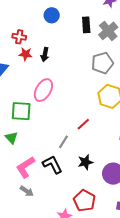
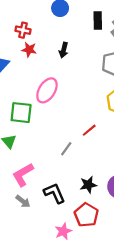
black arrow: (45, 55) -> (64, 50), moved
black star: (85, 162) -> (88, 185), moved
black L-shape: (52, 165) -> (54, 193), moved

